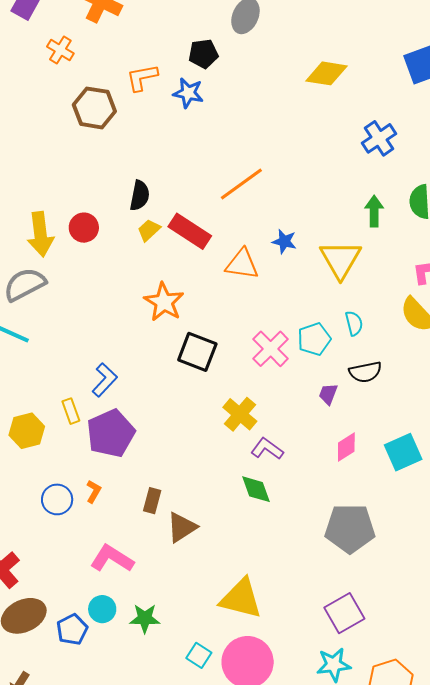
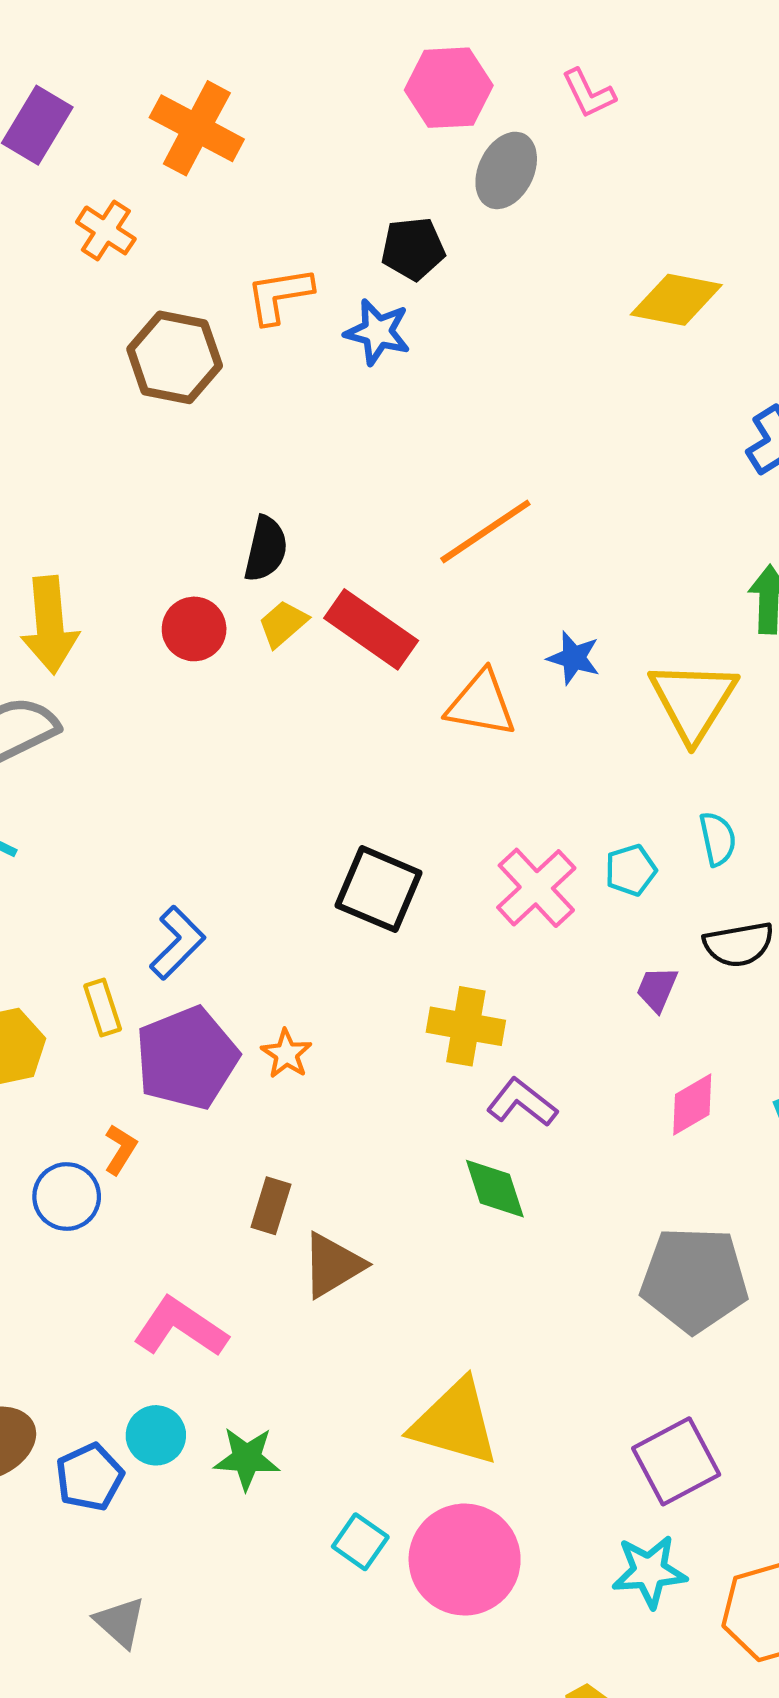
red circle: (84, 228) -> (194, 629), moved
orange star: (164, 302) -> (286, 1054), moved, size x0.6
cyan pentagon: (314, 339) -> (631, 870), size x0.7
yellow cross: (240, 414) -> (466, 1026), turned -32
orange L-shape: (94, 491) -> (120, 1149), moved

